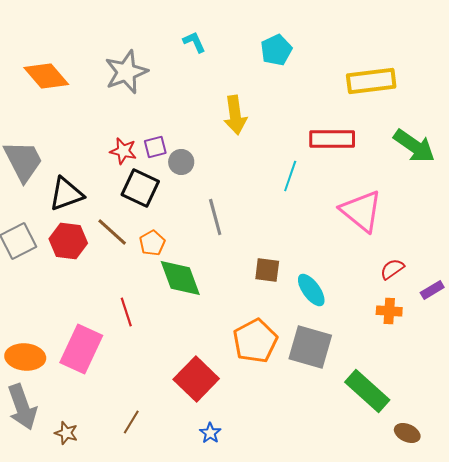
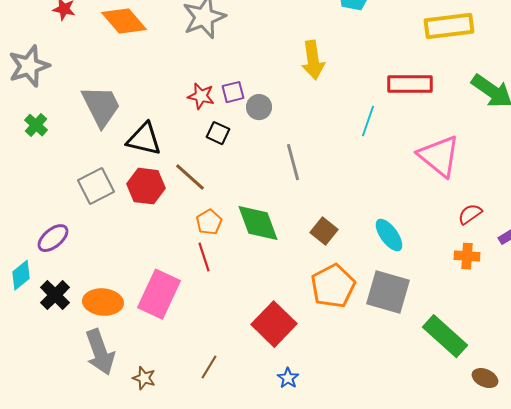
black square: (140, 188) -> (218, 133), size x0.6
black triangle: (66, 194) -> (144, 139), turned 33
orange pentagon: (152, 243) -> (209, 222), moved
brown square: (267, 270) -> (324, 231), moved, turned 32

